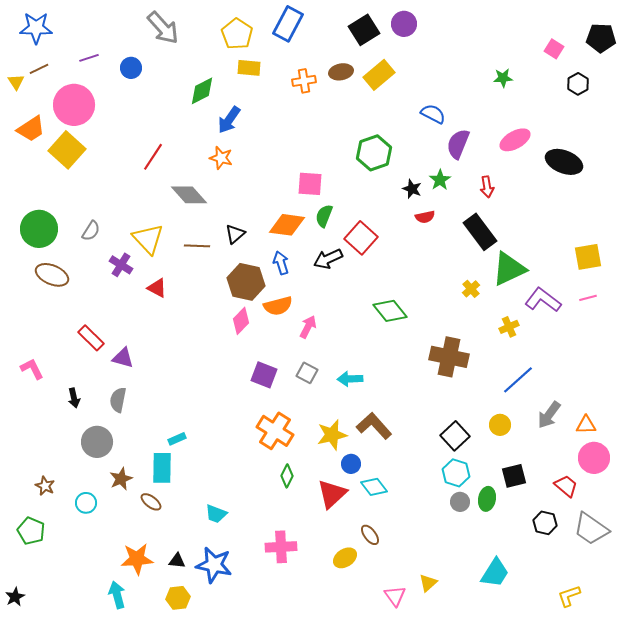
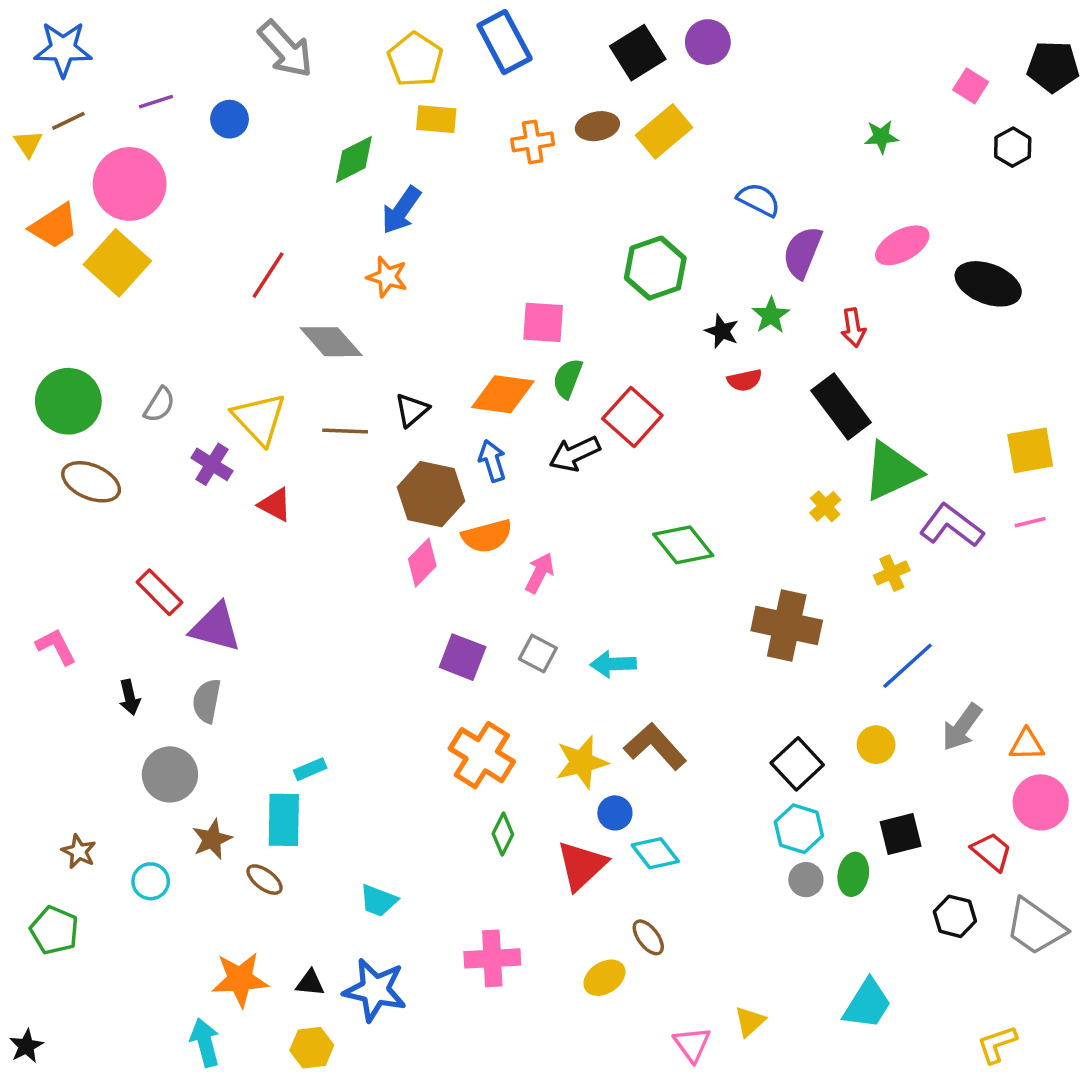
blue rectangle: (288, 24) -> (505, 42), turned -56
purple triangle: (123, 358) -> (215, 627), size x1.4

